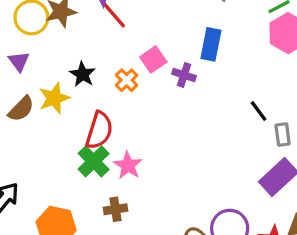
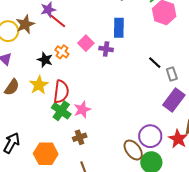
orange cross: (127, 80) -> (62, 52), moved
yellow star: (54, 98) -> (39, 85), moved
pink star: (128, 165) -> (82, 109), turned 30

